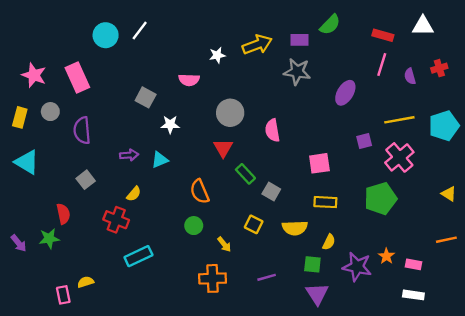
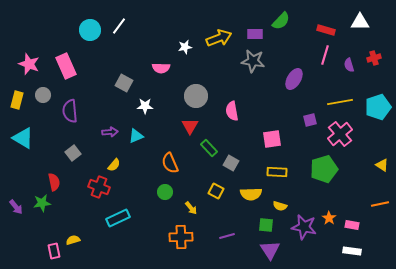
yellow semicircle: (329, 242) -> (280, 206), turned 80

